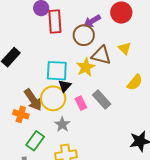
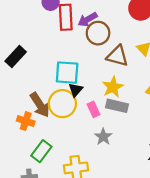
purple arrow: (92, 21) -> (88, 19), moved
yellow star: (86, 67) -> (113, 87), moved
gray rectangle: (102, 100) -> (117, 106), turned -36
gray star: (62, 124) -> (103, 137), moved

